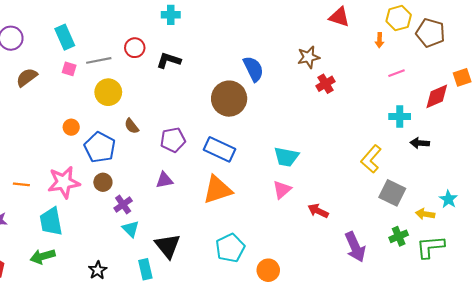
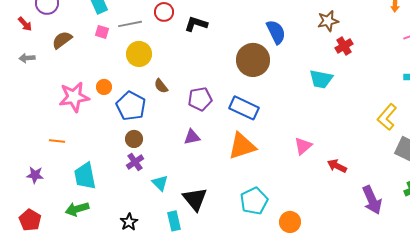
cyan trapezoid: (286, 157) -> (321, 79), moved
pink star: (64, 182) -> (74, 97), moved
purple cross: (123, 205) -> (135, 162), moved

